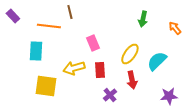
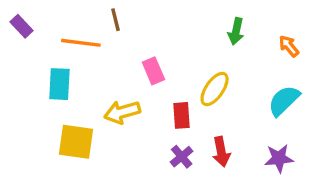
cyan semicircle: (157, 61) -> (284, 101), moved
red rectangle: (100, 70) -> (182, 115), moved
red arrow: (132, 80) -> (221, 152), moved

